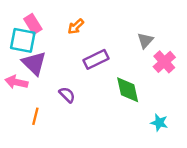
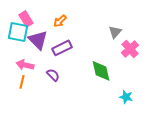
purple rectangle: (96, 59) -> (62, 48), moved
purple triangle: (34, 63) -> (38, 40), moved
pink arrow: (16, 82) -> (25, 65), moved
orange line: (35, 116) -> (22, 82), moved

